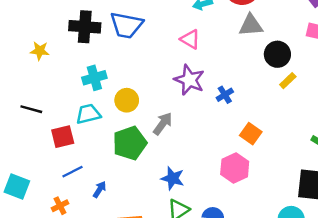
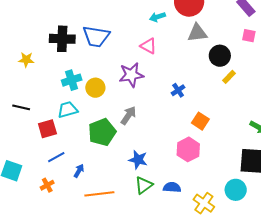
purple star: (189, 80) -> (131, 75), moved, turned -30
yellow circle: (127, 100) -> (95, 88), moved

